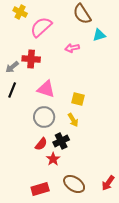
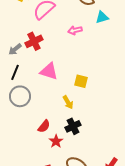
red cross: (31, 59) -> (34, 41), turned -30
gray circle: (44, 117) -> (20, 96), moved
yellow arrow: (73, 120) -> (68, 102), moved
black cross: (61, 141) -> (73, 126), moved

